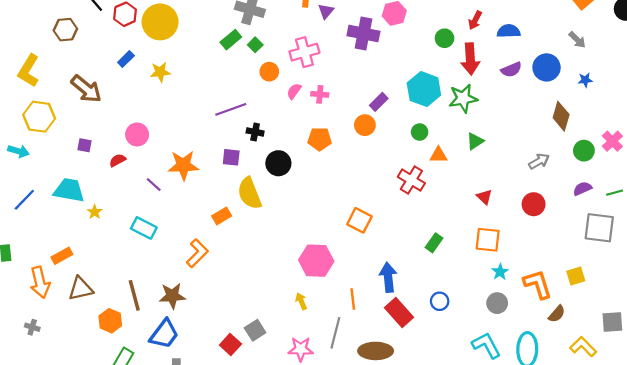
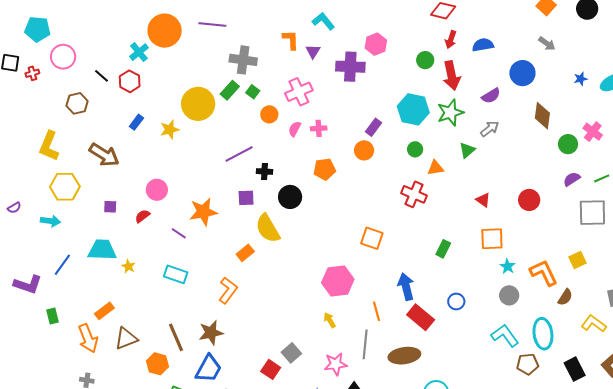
yellow circle: (160, 22) -> (198, 104), moved
purple semicircle: (511, 70) -> (491, 96), moved
blue star: (585, 80) -> (581, 79), moved
gray arrow: (539, 161) -> (490, 129), moved

